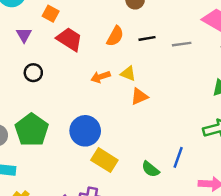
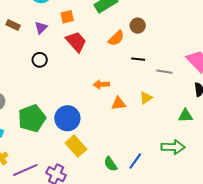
orange square: (51, 14) -> (67, 17), turned 32
orange semicircle: (115, 36) -> (116, 38), moved
yellow triangle: (128, 74) -> (146, 98), moved, turned 48
orange arrow: (101, 77) -> (101, 84), moved
green pentagon: (32, 130) -> (32, 118), moved

